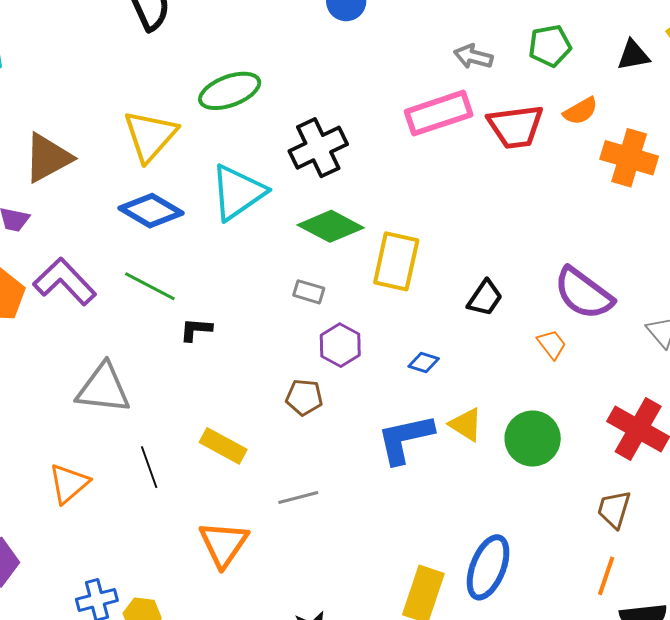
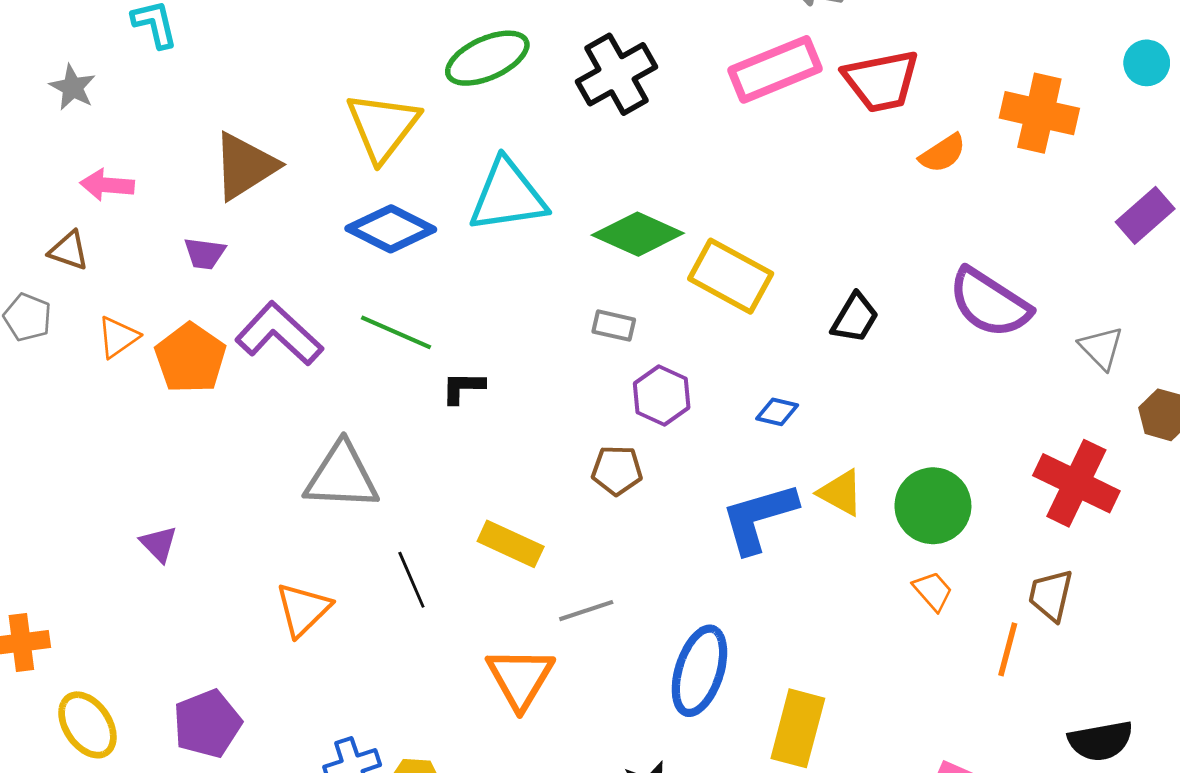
orange semicircle: (581, 111) -> (943, 153), moved
black cross: (318, 148) -> (617, 74), moved
cyan triangle: (238, 192) -> (508, 196), turned 30
yellow rectangle: (396, 261) -> (731, 276), turned -70
orange trapezoid: (552, 344) -> (933, 591), moved
gray line: (298, 498) -> (586, 611), moved
blue ellipse: (488, 567) -> (699, 671), moved
orange line: (606, 576) -> (1008, 649), moved

